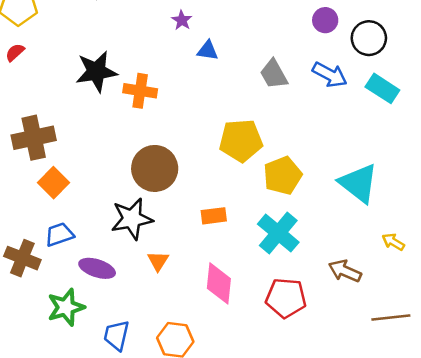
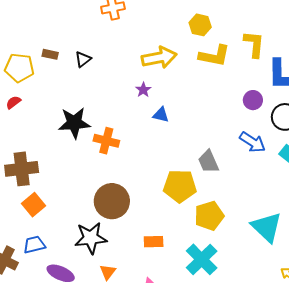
gray trapezoid: (274, 74) -> (208, 162), moved

